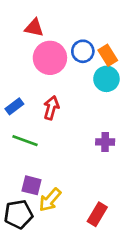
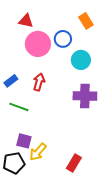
orange rectangle: (108, 55) -> (86, 21), moved
purple cross: (105, 142) -> (85, 96), moved, size x1.6

